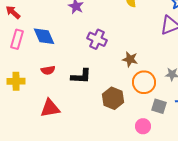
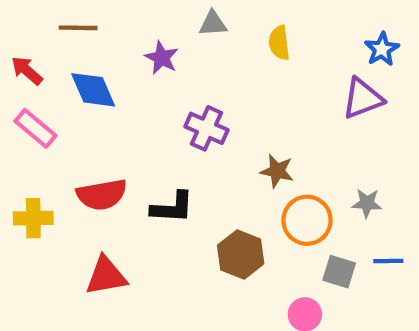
blue diamond: (44, 36) -> (93, 90), moved
pink rectangle: (17, 39) -> (35, 128), turned -66
red semicircle: (48, 70) -> (102, 195), size x1.6

